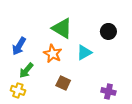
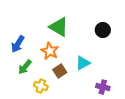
cyan triangle: (84, 53) -> (83, 63), moved
brown square: (63, 83) -> (60, 71), moved, turned 32
yellow cross: (18, 90) -> (41, 86), moved

